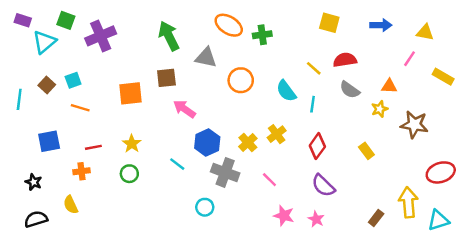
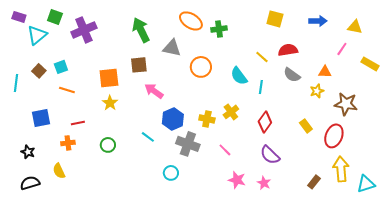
yellow cross: (248, 143) -> (207, 119), turned -35
yellow star: (132, 144) -> (110, 103), moved
red ellipse: (441, 172) -> (334, 136), moved, turned -50

